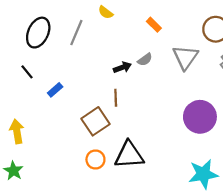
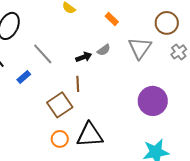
gray line: (76, 33) -> (43, 54), moved, turned -65

